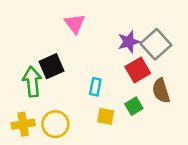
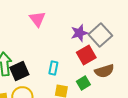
black square: (52, 66) -> (19, 71), moved
brown semicircle: (161, 91) -> (104, 71), turned -90

